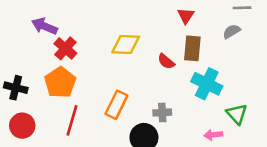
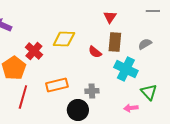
gray semicircle: (232, 31) -> (145, 44), moved
red cross: (65, 48) -> (34, 51), moved
orange rectangle: (116, 105) -> (57, 85), turned 50

